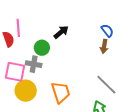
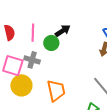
pink line: (18, 28) -> (33, 33), moved
green circle: (42, 48) -> (51, 43), moved

